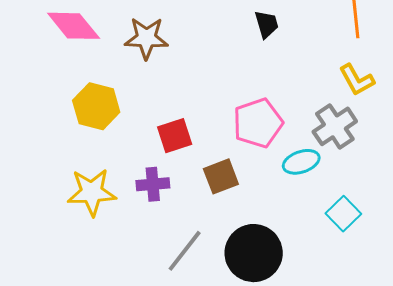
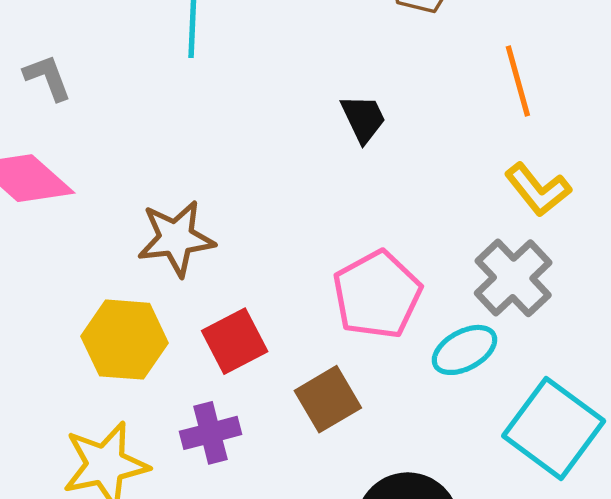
brown star: (146, 38) -> (176, 238), moved
yellow hexagon: (96, 106) -> (125, 340), moved
cyan square: (343, 214) -> (554, 428), size x1.6

